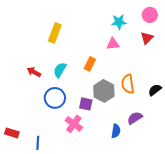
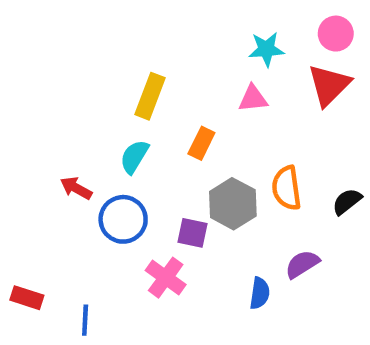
yellow rectangle: (55, 33) -> (150, 96), moved
red triangle: (147, 38) -> (329, 85), size x1.5
red arrow: (34, 72) -> (76, 188), moved

